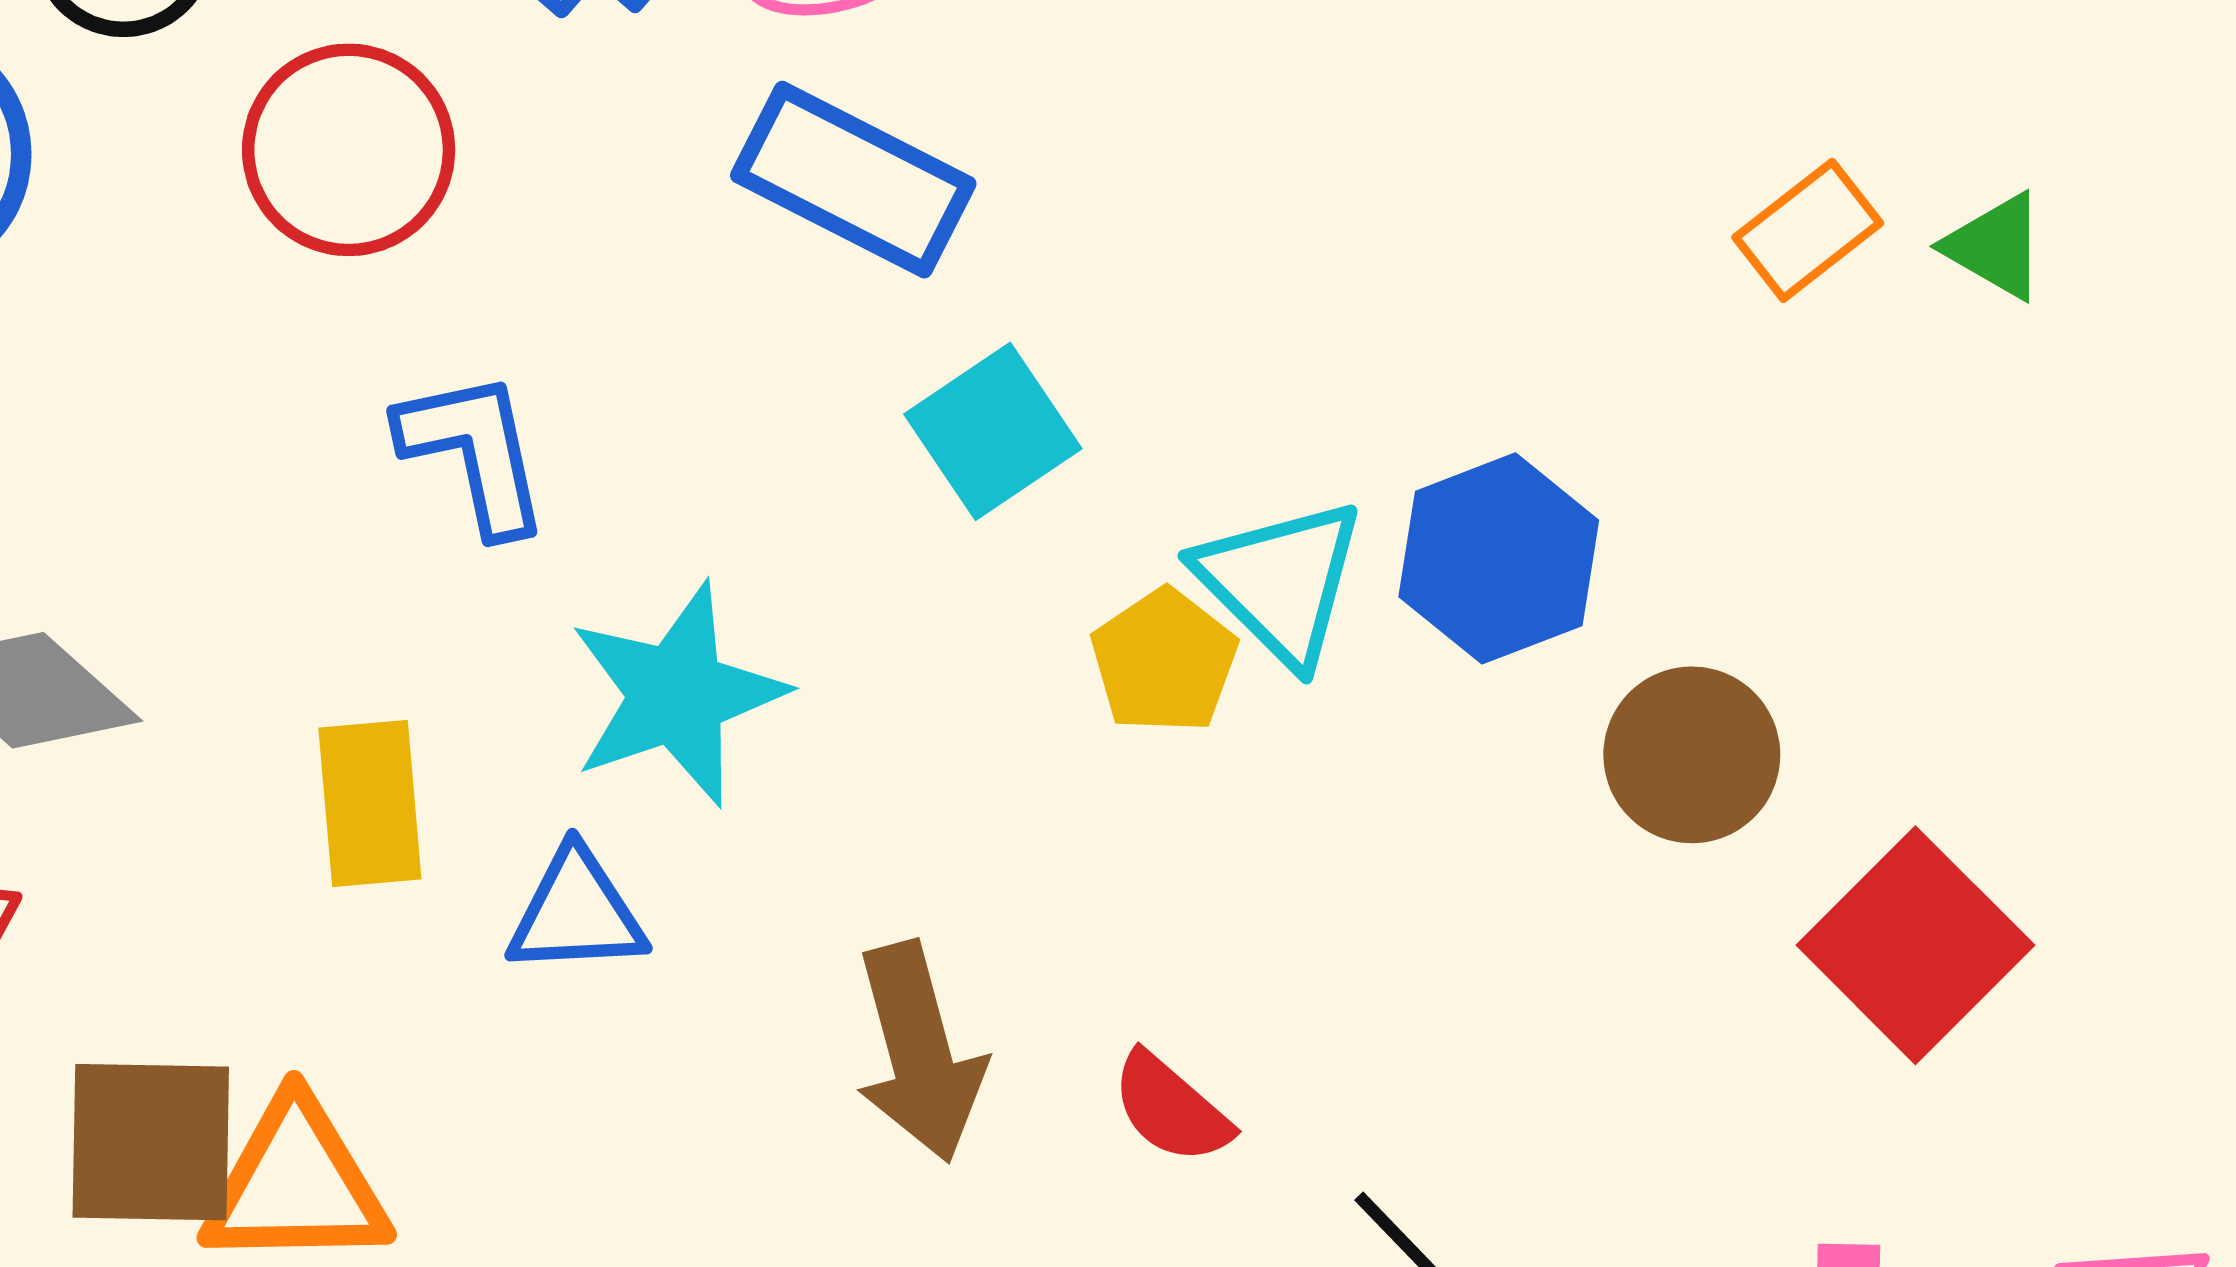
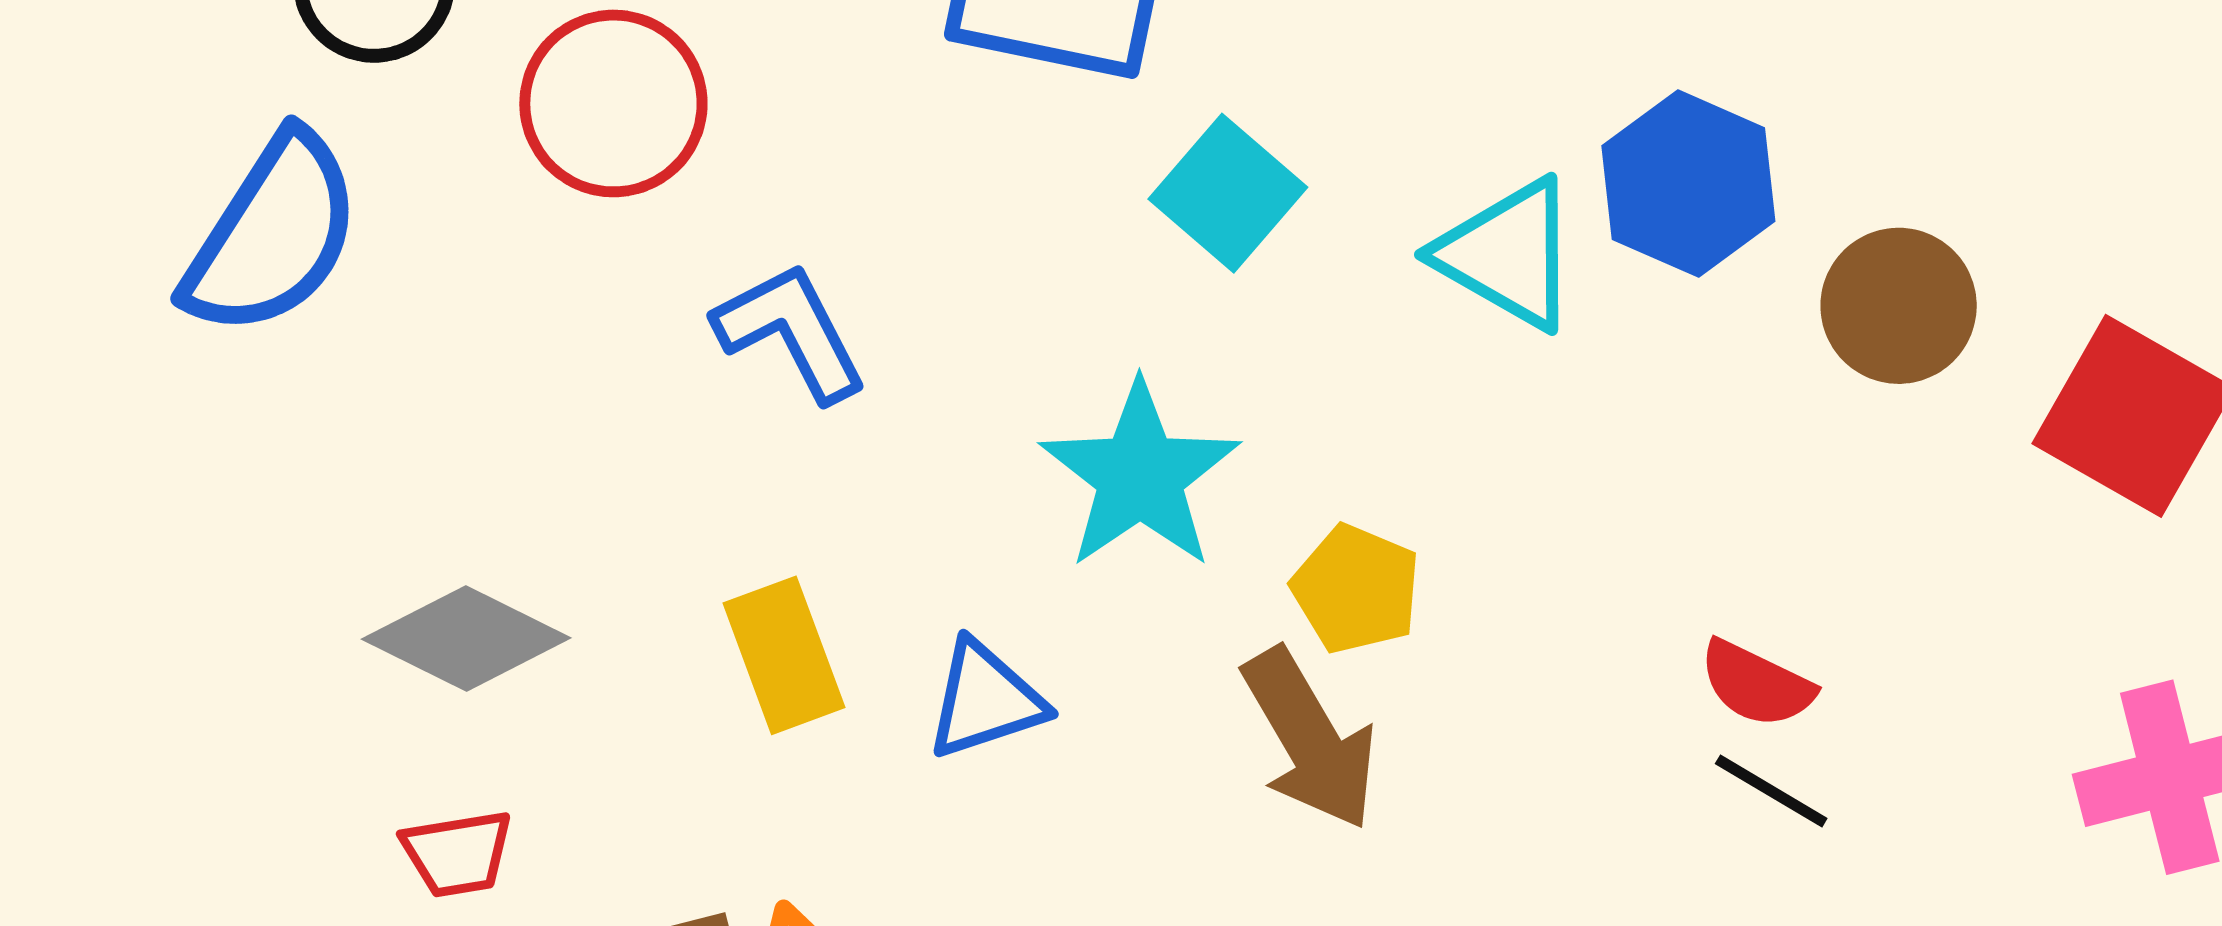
yellow pentagon: (1164, 661) -> (1356, 589), moved
cyan star: (677, 695) -> (1140, 476), moved
red semicircle: (1171, 1108) -> (1756, 684), moved

